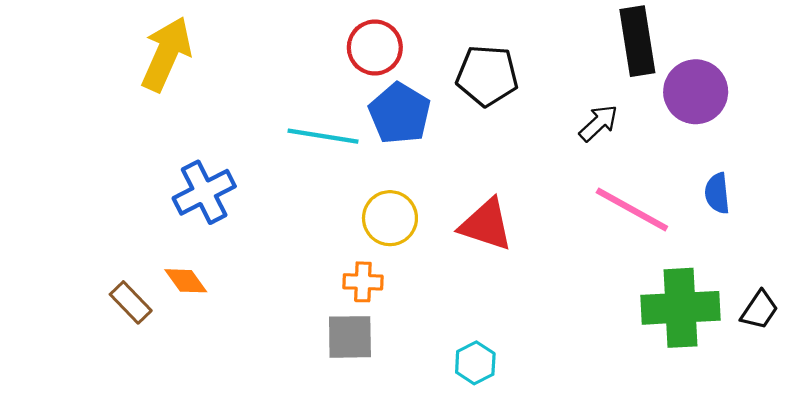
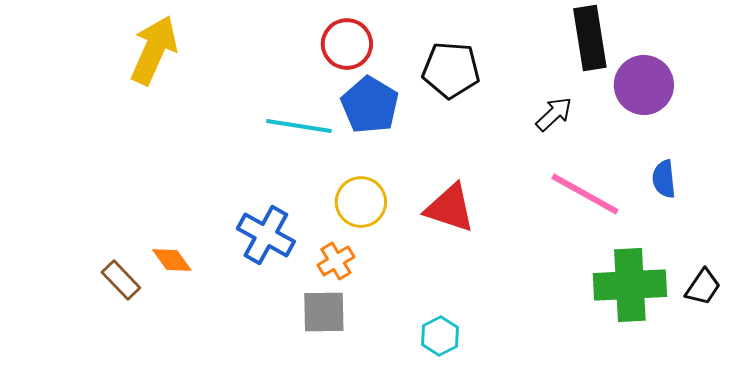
blue cross: (204, 192) -> (266, 235), moved, turned -34
orange cross: (363, 282) -> (336, 261), turned -33

